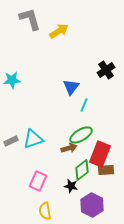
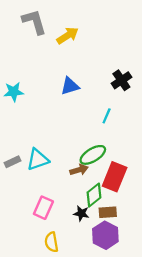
blue triangle: (71, 87) -> (70, 86), moved, turned 36
cyan line: (84, 105) -> (107, 116), moved
brown rectangle: (106, 170) -> (108, 212), moved

